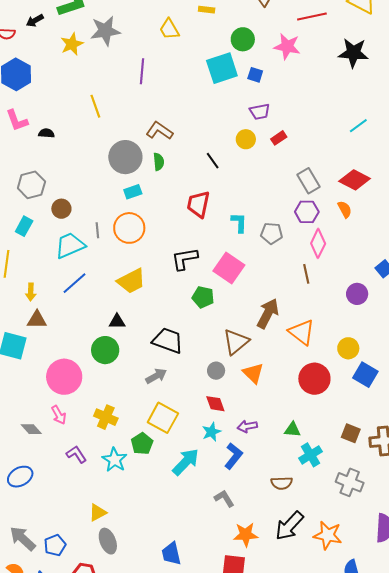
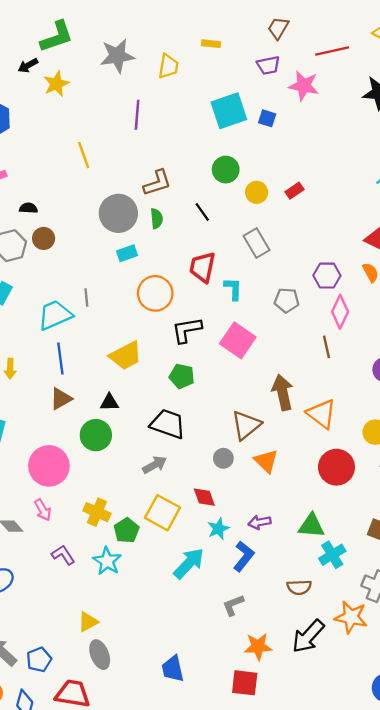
black arrow: (35, 21) -> (28, 65), moved
yellow trapezoid: (169, 29) -> (168, 66), turned -140
gray star: (105, 31) -> (117, 56), moved
green circle: (243, 39) -> (226, 170), moved
purple trapezoid: (260, 112) -> (268, 65), moved
brown L-shape: (159, 131) -> (157, 183), turned 128
black semicircle: (46, 133) -> (28, 208), moved
black line: (213, 161) -> (202, 212), moved
gray rectangle: (309, 181) -> (257, 243), moved
brown circle: (61, 209) -> (44, 238), moved
cyan L-shape: (239, 223) -> (233, 289), moved
orange circle: (129, 228) -> (155, 293), moved
blue line: (74, 283) -> (60, 358), turned -56
green pentagon: (203, 297) -> (182, 376), moved
brown arrow: (268, 313) -> (283, 392), turned -40
brown triangle: (37, 320) -> (61, 399), moved, turned -30
red diamond: (215, 404) -> (204, 497), moved
green triangle: (292, 430) -> (311, 526), size x1.4
green pentagon: (142, 444) -> (126, 530), moved
gray L-shape: (224, 498) -> (233, 605), turned -80
orange star: (328, 535) -> (351, 617), moved

